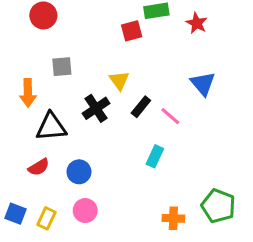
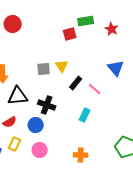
gray square: (62, 67) -> (44, 69), moved
black cross: (96, 108) -> (47, 105), moved, turned -36
yellow rectangle: (46, 218) -> (15, 144), moved
orange cross: (173, 218) -> (81, 155), moved

